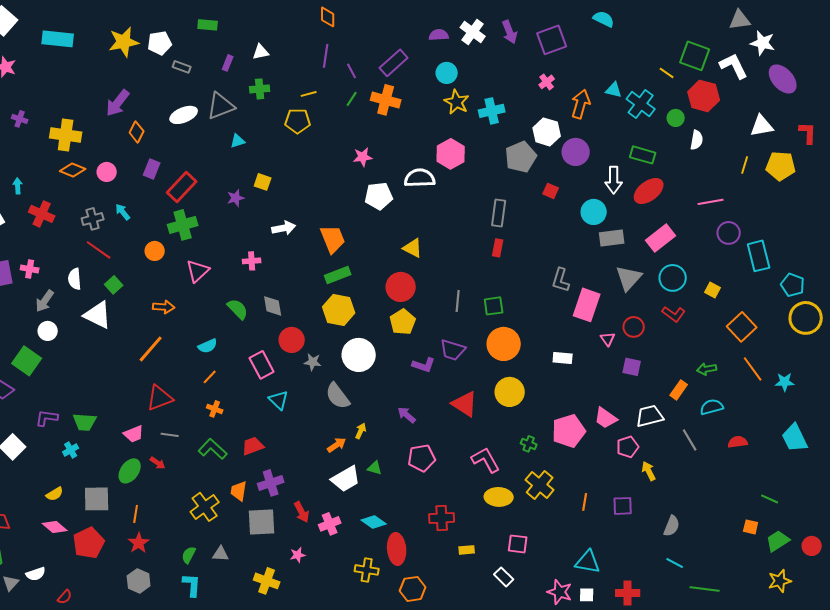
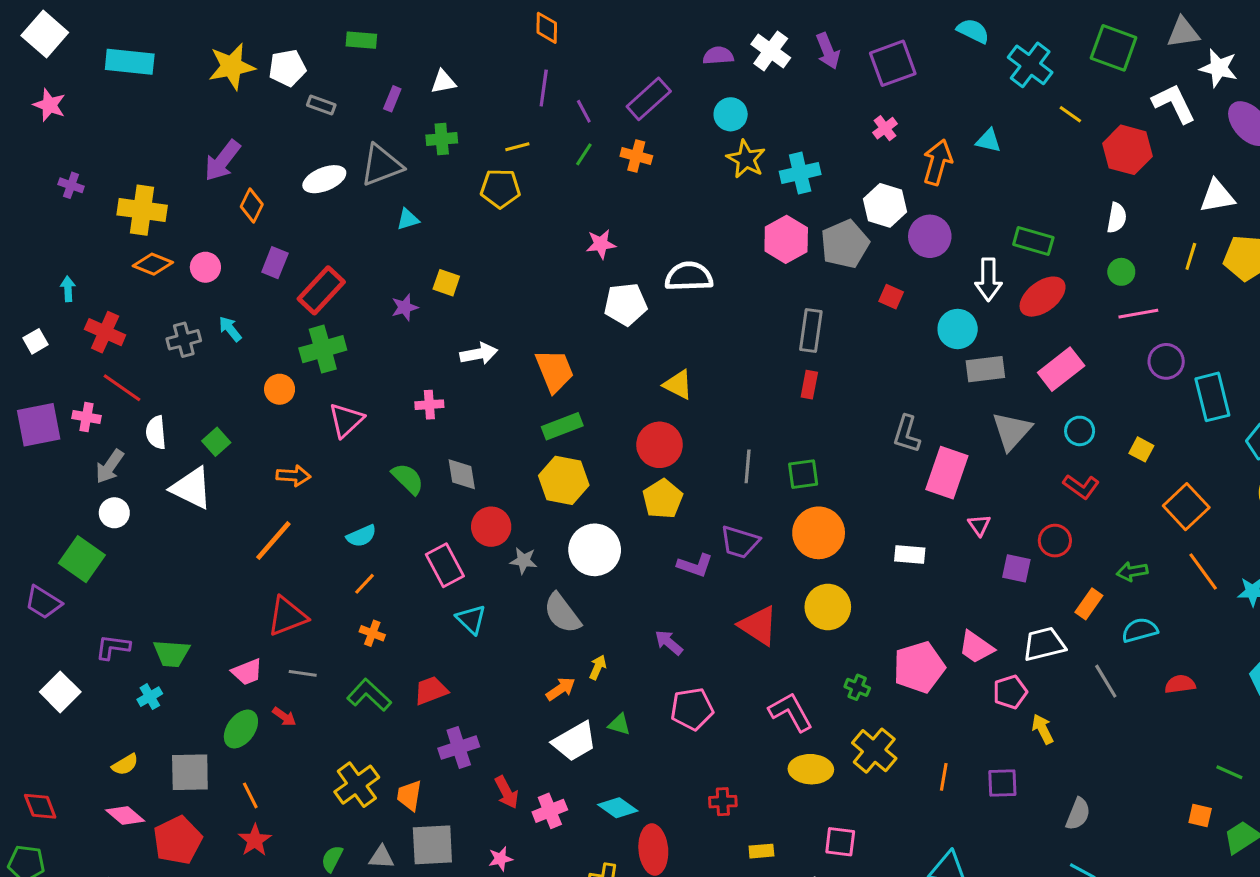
green square: (695, 56) -> (1114, 48), moved
orange cross: (386, 100) -> (636, 156), size x0.7
cyan cross: (641, 104) -> (1030, 65), moved
green circle: (676, 118) -> (1121, 272), moved
pink hexagon: (451, 154) -> (786, 239), moved
red line: (99, 250) -> (122, 388), moved
cyan circle: (673, 278) -> (1080, 431), size x0.7
red circle: (634, 327) -> (1055, 541), moved
orange trapezoid: (239, 491) -> (409, 795), moved
orange line: (136, 514) -> (250, 795), turned -36
red cross: (442, 518) -> (723, 802), size x0.7
gray square: (262, 522) -> (432, 845), moved

